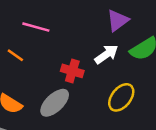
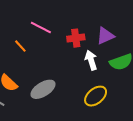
white arrow: (106, 54) -> (91, 60), turned -84
red cross: (72, 71) -> (76, 38), moved, turned -36

